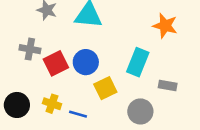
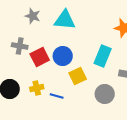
yellow cross: (52, 104) -> (37, 88), turned -32

